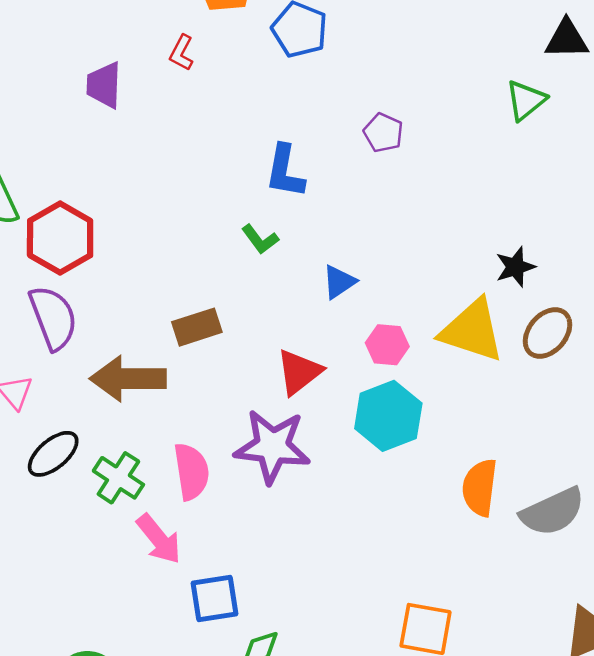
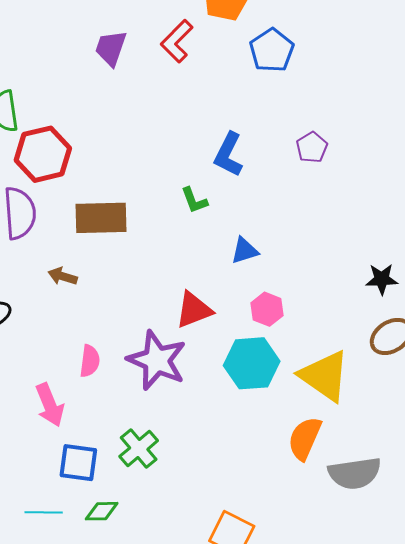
red L-shape: (181, 53) -> (177, 41), size x1.5
brown rectangle: (197, 327) -> (101, 218), moved, size x1.4
yellow triangle: (472, 331) -> (325, 376), moved
brown arrow: (128, 379) -> (63, 276), size x0.5
pink semicircle: (191, 471) -> (90, 361), size x0.7
green cross: (118, 478) -> (139, 449), moved

